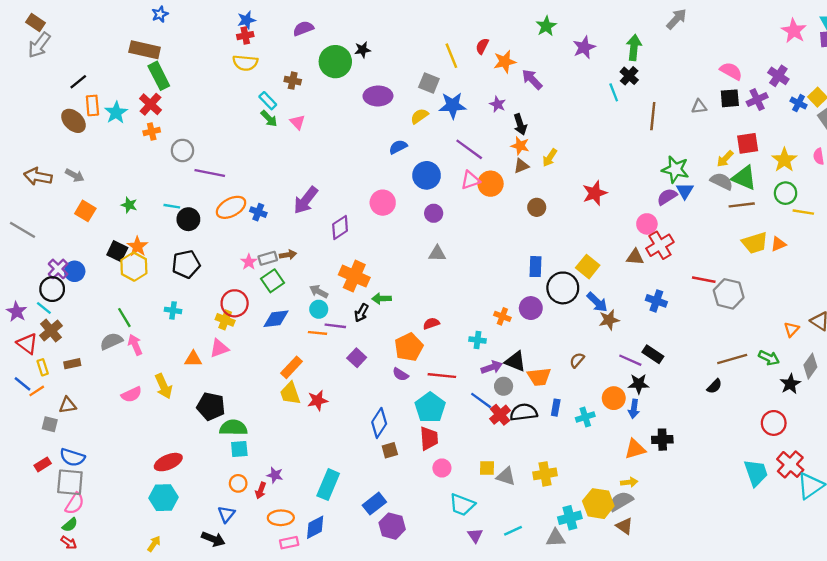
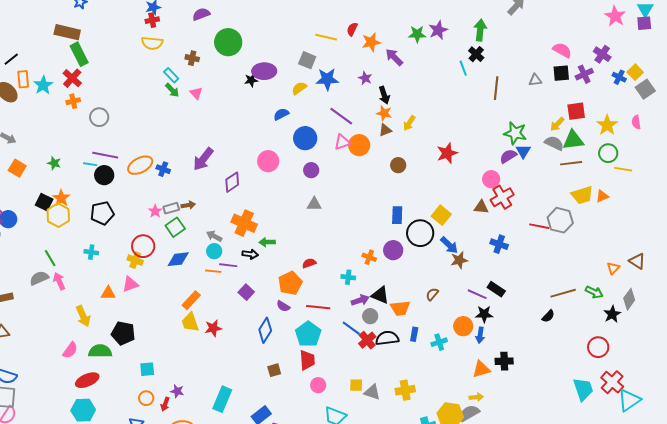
green star: (546, 26) -> (417, 34), moved, turned 30
black star: (363, 50) -> (251, 80), moved
yellow line: (451, 56) -> (326, 37), turned -55
purple line: (210, 173) -> (105, 155), moved
green triangle: (744, 178) -> (573, 140), turned -30
gray hexagon: (729, 294) -> (560, 220), moved
black arrow: (361, 313) -> (250, 254), turned -112
pink semicircle: (132, 395) -> (70, 350), moved, turned -30
blue diamond: (379, 423) -> (265, 330), moved
green semicircle: (233, 428) -> (100, 351), moved

